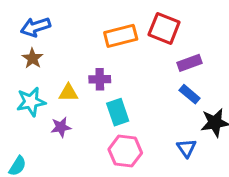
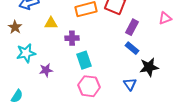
brown star: (32, 58) -> (15, 27), moved
purple rectangle: (190, 63) -> (132, 27), turned -42
yellow triangle: (68, 93) -> (51, 23), moved

